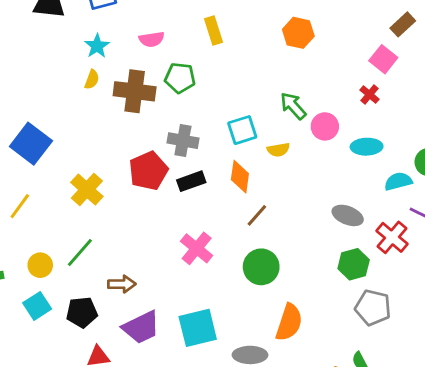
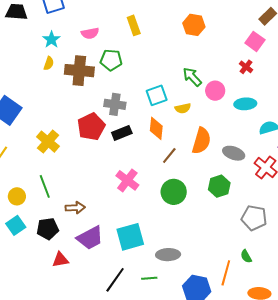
green line: (80, 253) -> (45, 186), turned -60
green hexagon: (354, 264) -> (219, 186), moved
orange semicircle: (289, 322) -> (201, 141), moved

